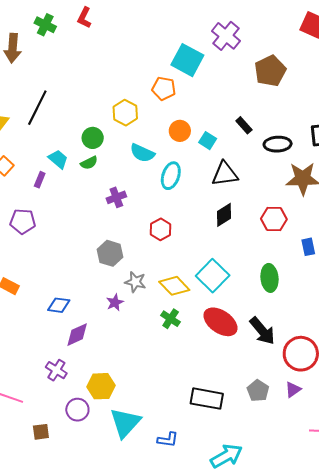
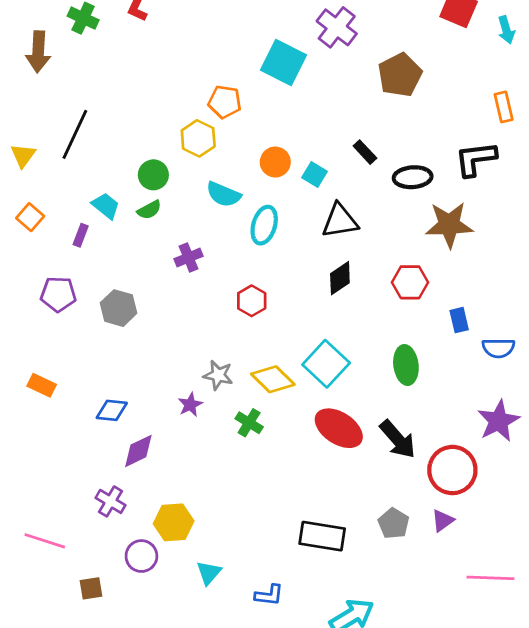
orange pentagon: (164, 88) -> (225, 102), moved
gray hexagon: (110, 253) -> (119, 308), moved
green cross: (171, 319) -> (249, 423), moved
cyan triangle: (125, 423) -> (209, 573), size x0.6

